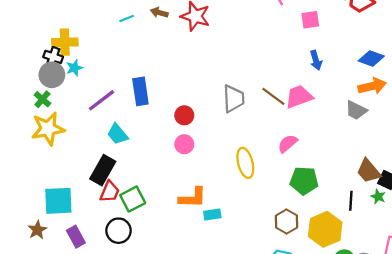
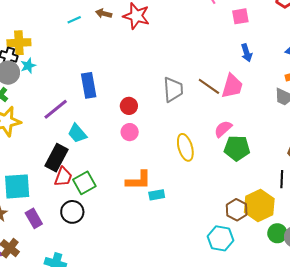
pink trapezoid: (299, 97) -> (232, 86), turned 128
purple line: (101, 100) -> (56, 109), moved
cyan trapezoid: (118, 134) -> (77, 133), moved
green pentagon: (304, 181) -> (237, 148), moved
brown hexagon: (286, 222) -> (237, 210), moved

